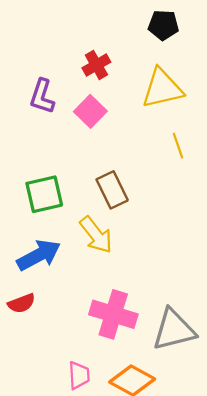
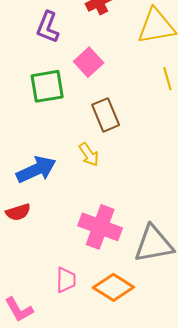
pink square: (90, 111) -> (89, 62), moved
green square: (44, 194) -> (47, 86), moved
yellow arrow: (96, 235) -> (89, 155), size x0.7

